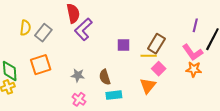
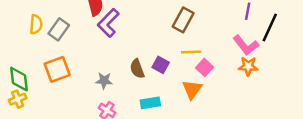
brown rectangle: (156, 44) -> (183, 20), moved
purple square: (123, 45) -> (161, 65), moved, turned 32
brown semicircle: (105, 77) -> (137, 69), moved

